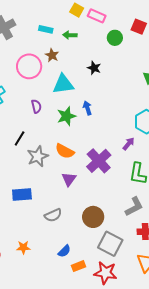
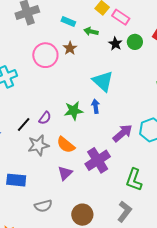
black star: (94, 68) -> (115, 44), moved
cyan triangle: (63, 84) -> (103, 81), moved, turned 40
purple semicircle: (36, 106) -> (45, 118), moved, turned 40
purple arrow: (129, 144) -> (123, 133), moved, size x1.5
gray L-shape: (134, 207) -> (124, 212), turned -35

